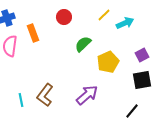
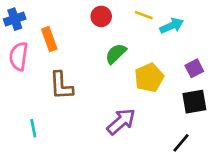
yellow line: (104, 15) -> (144, 15), turned 64
red circle: (64, 17) -> (101, 16), moved
brown L-shape: (45, 95) -> (61, 86), moved, turned -40

